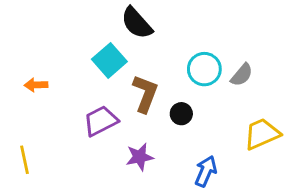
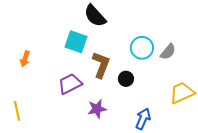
cyan square: (109, 60) -> (76, 42), turned -30
orange arrow: (36, 85) -> (25, 59), turned -70

